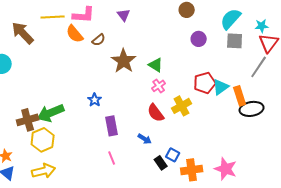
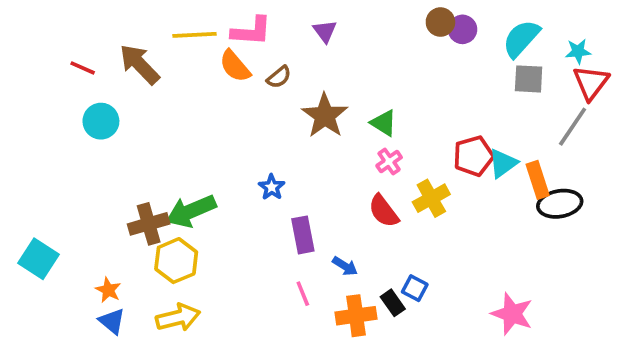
purple circle: (199, 39) -> (462, 29), moved
blue arrow: (145, 139) -> (345, 266), moved
orange cross: (192, 170) -> (356, 316), moved

